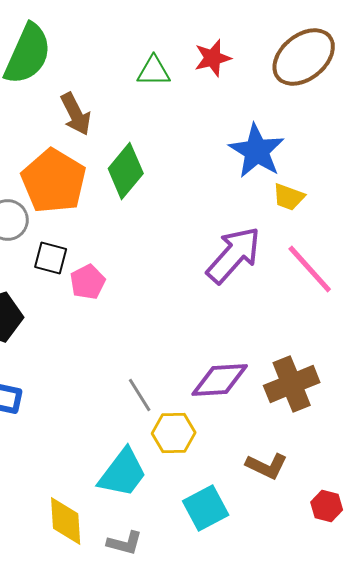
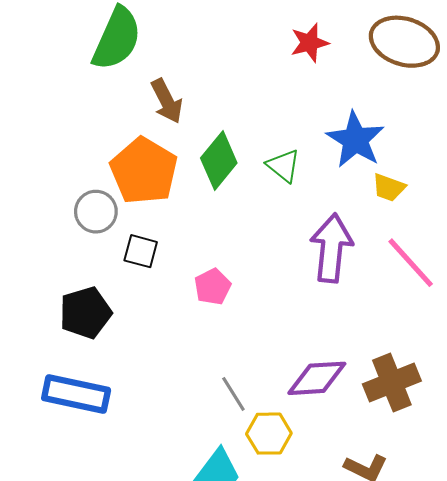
brown ellipse: (304, 57) -> (404, 42), turned 56
green triangle: (154, 71) -> (283, 166), moved, turned 39
purple arrow: (234, 255) -> (331, 248), turned -36
pink pentagon: (88, 282) -> (213, 287), moved

